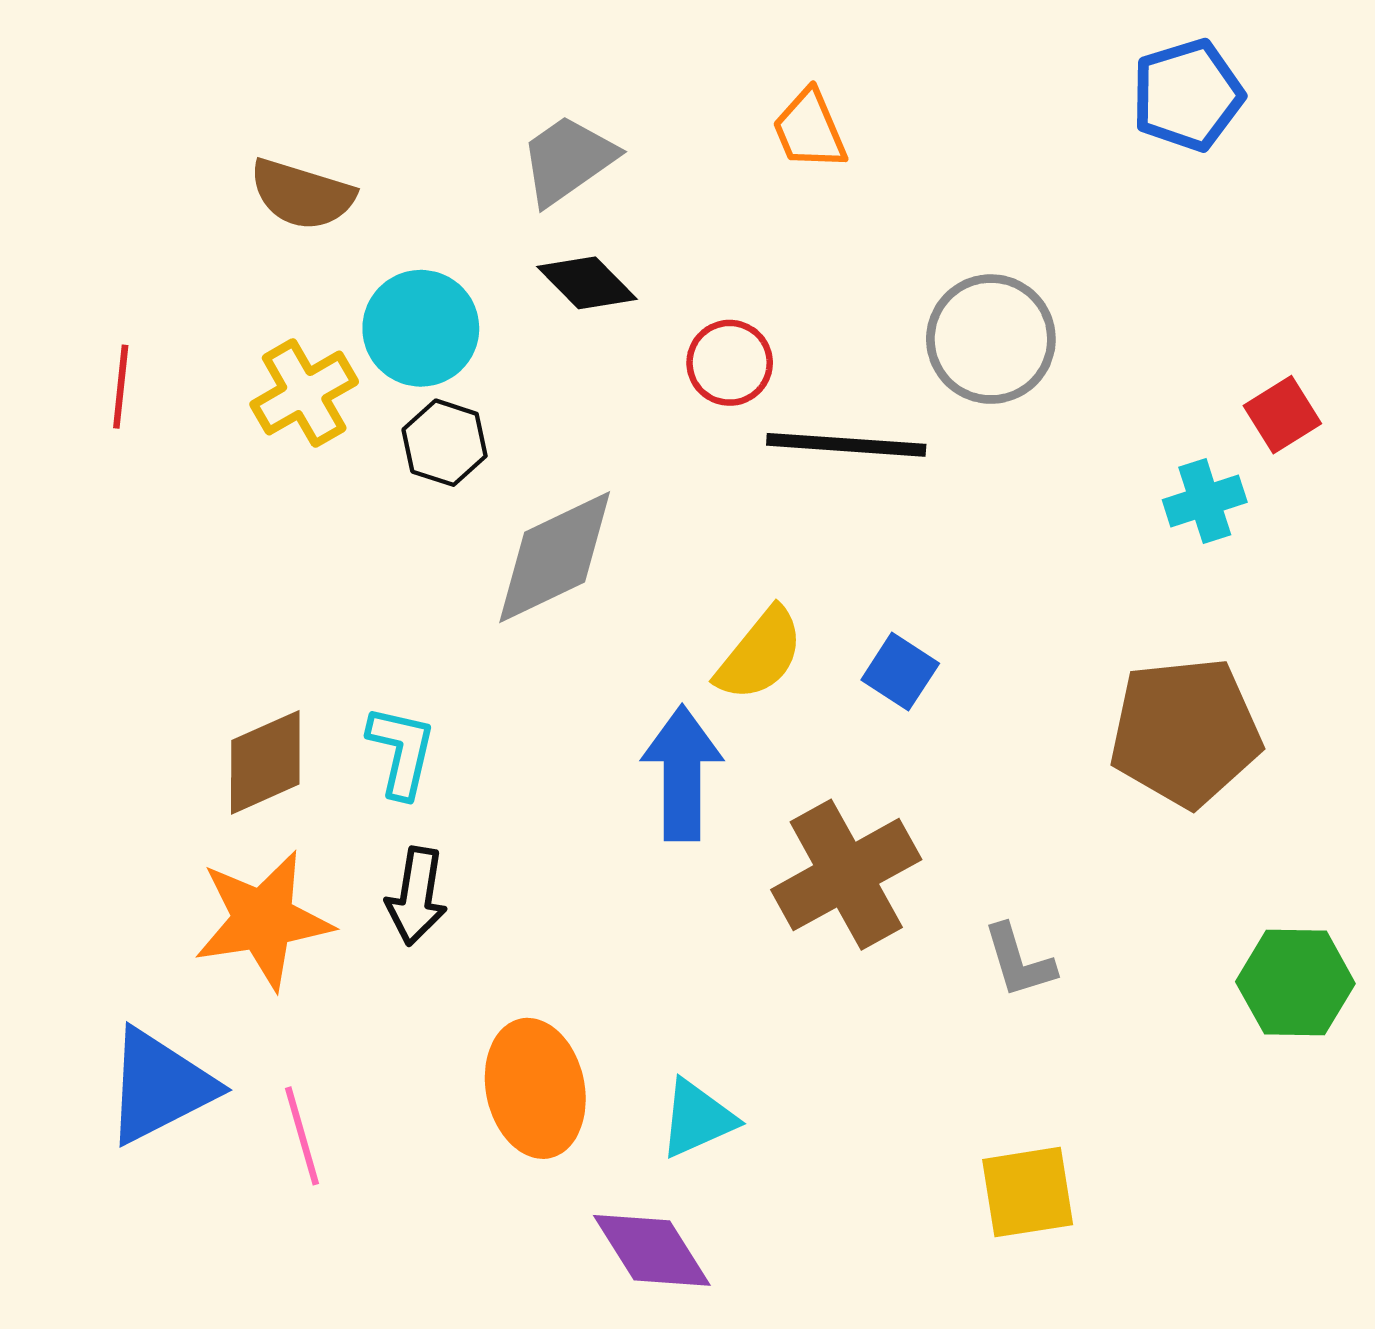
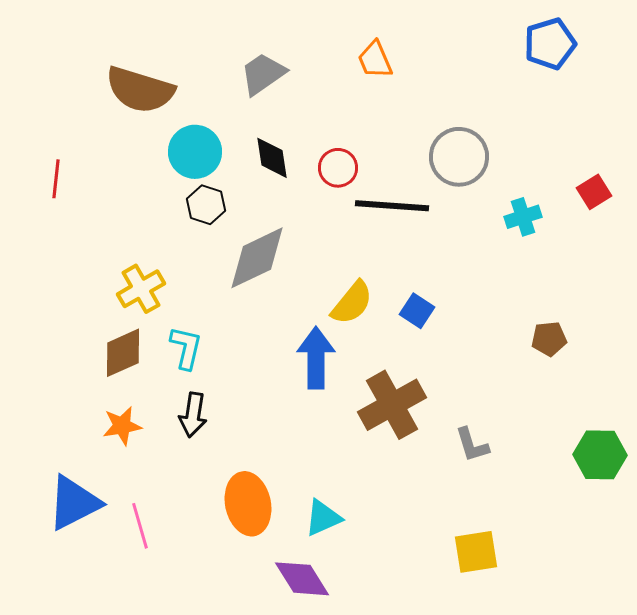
brown semicircle: (302, 194) -> (140, 90), size x1.4
black diamond: (587, 283) -> (272, 158), moved, turned 36
yellow cross: (304, 393) -> (141, 289), moved
cyan cross: (1205, 501) -> (523, 217), moved
brown pentagon: (1185, 732) -> (549, 339), size x0.5
orange star: (263, 920) -> (122, 426), size x0.6

